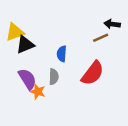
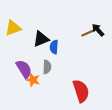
black arrow: (112, 24) -> (98, 30), moved, turned 40
black triangle: (25, 45) -> (41, 39), moved
red semicircle: (93, 73) -> (81, 91), moved, turned -55

